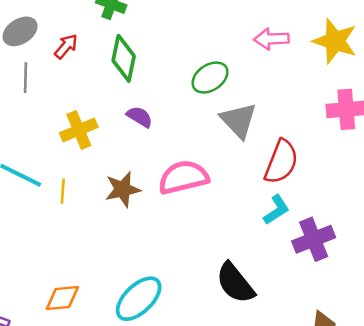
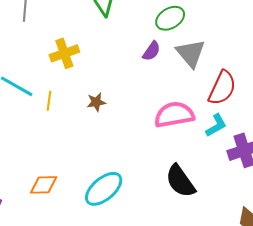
purple semicircle: (140, 117) -> (152, 51), moved, turned 90
pink semicircle: (183, 177) -> (174, 115), moved
brown star: (123, 189) -> (96, 102), size x0.7

